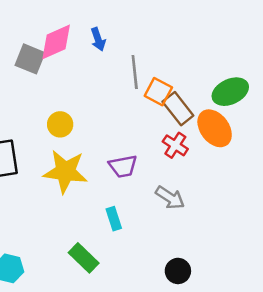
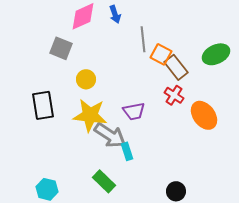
gray square: (30, 59) -> (61, 48), moved
orange ellipse: (215, 128) -> (204, 115), moved
gray arrow: (170, 198) -> (110, 135), moved, size x1.4

